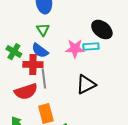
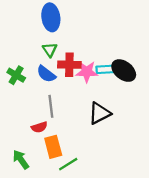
black ellipse: (102, 30) -> (124, 71), moved
red cross: (33, 65) -> (69, 65), moved
red semicircle: (26, 92) -> (39, 127), moved, size x0.6

